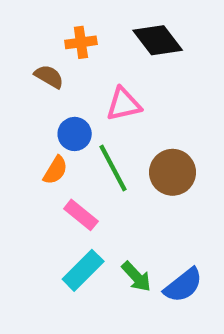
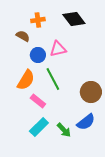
blue circle: (75, 134) -> (38, 55), moved
orange semicircle: (55, 170) -> (26, 80), size x1.5
brown circle: (173, 172) -> (91, 92), moved
blue semicircle: (183, 285) -> (86, 122), moved

